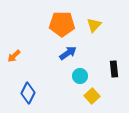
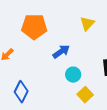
orange pentagon: (62, 24) -> (34, 27), moved

